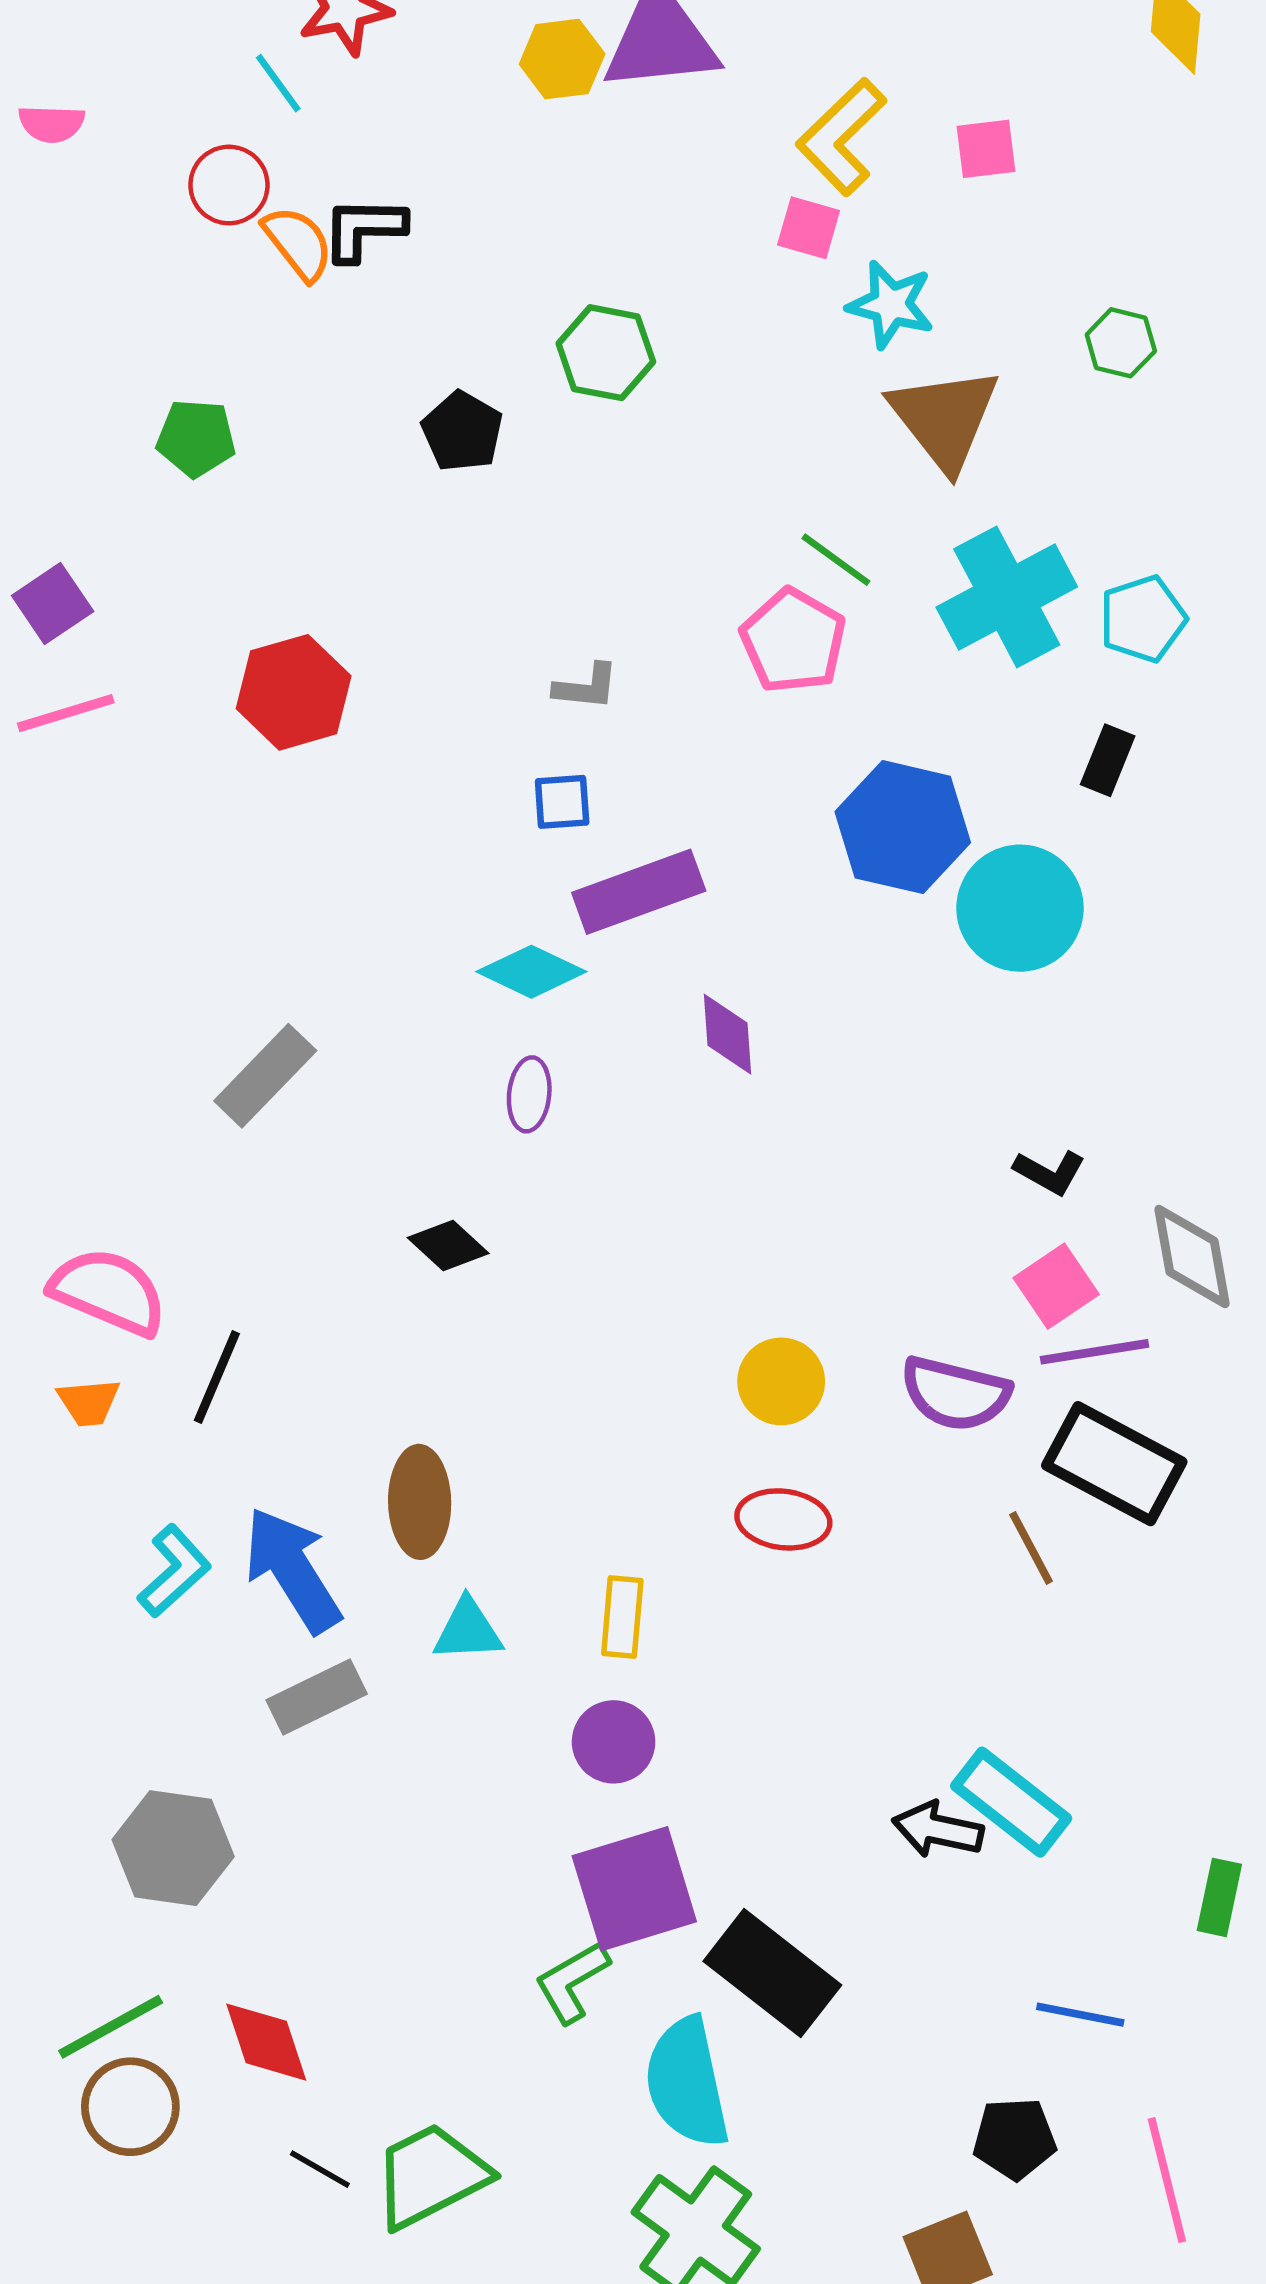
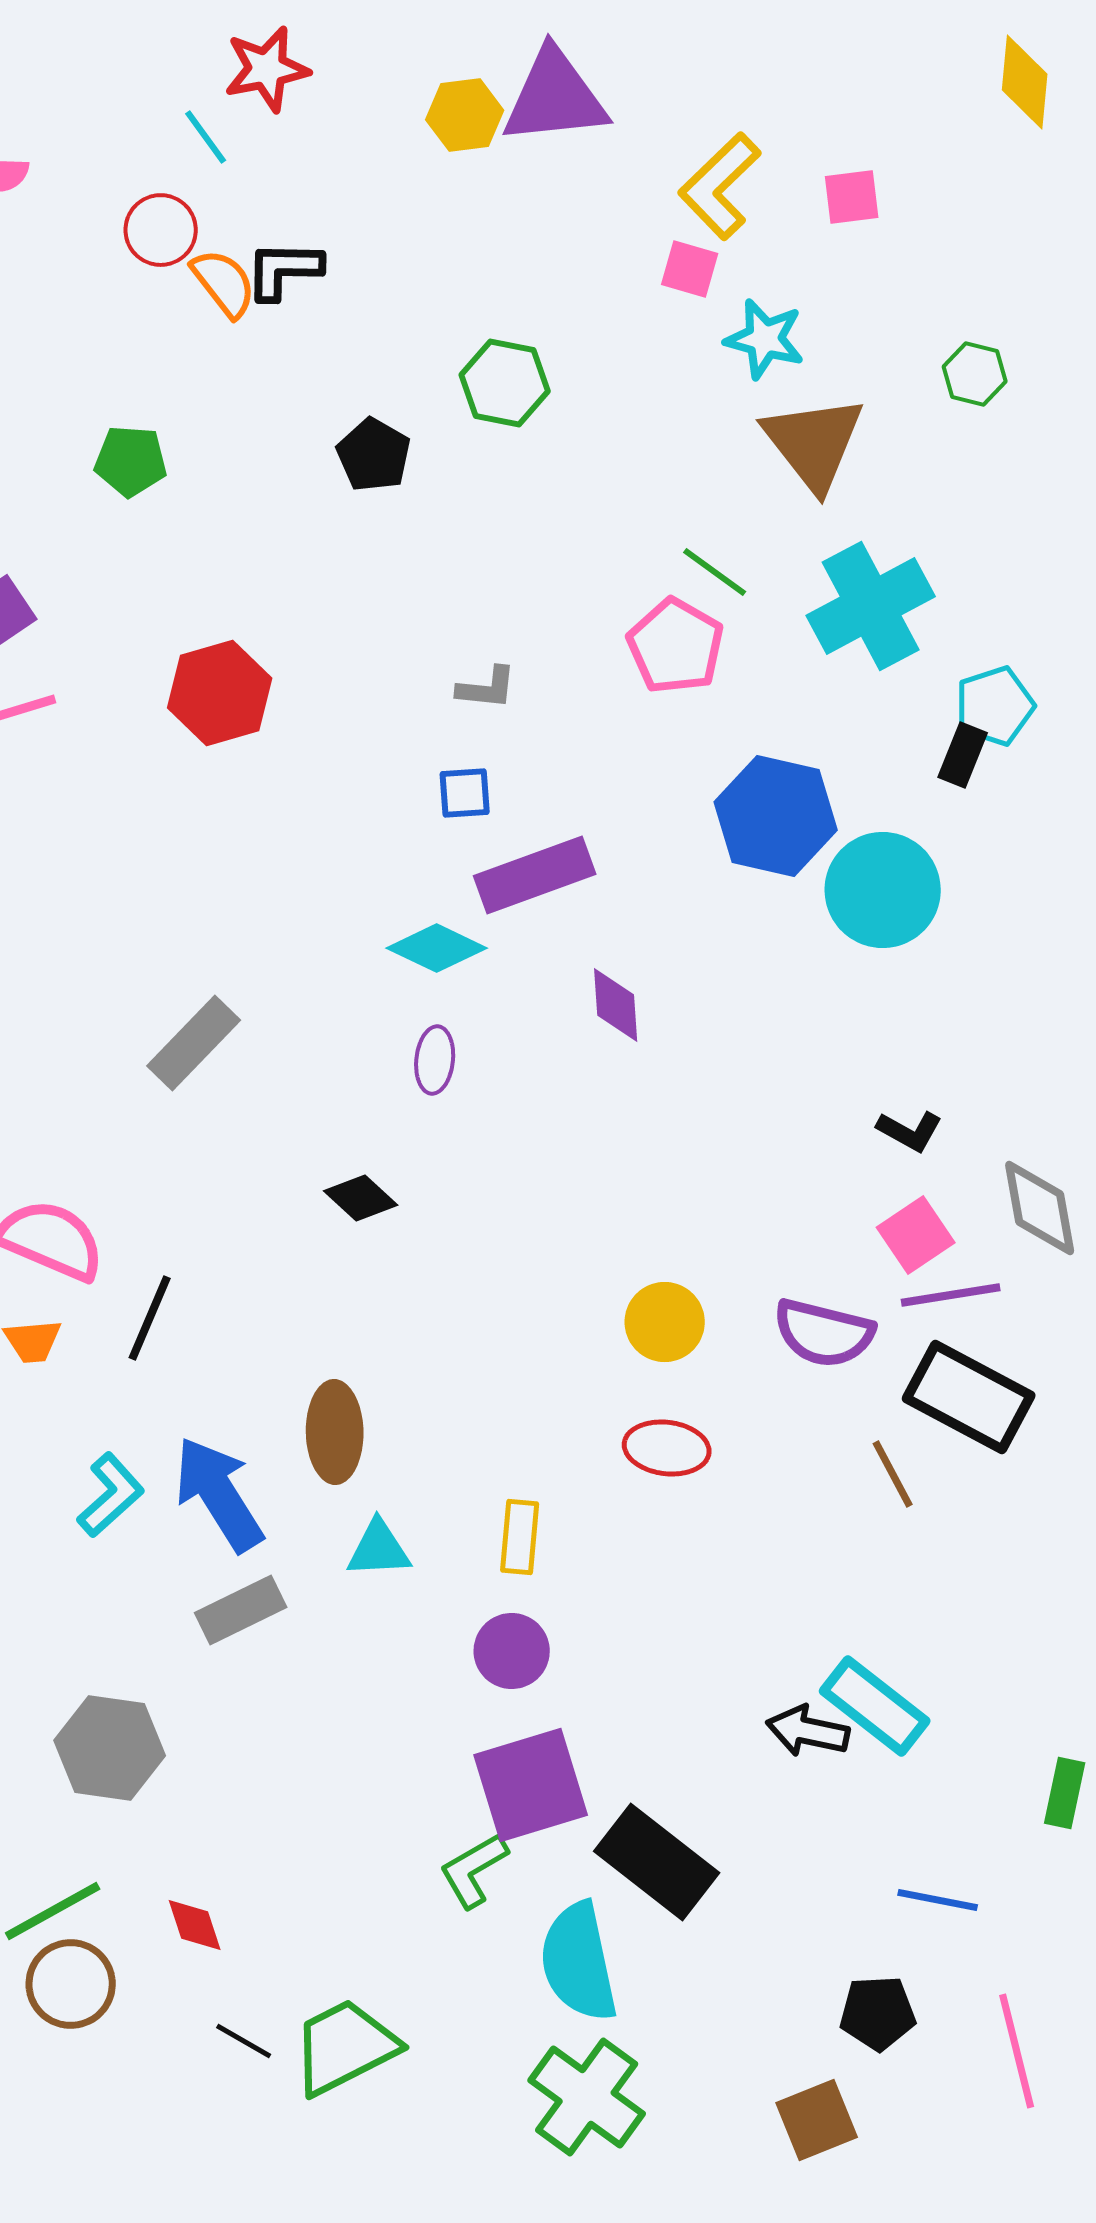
cyan pentagon: (1143, 619) -> (995, 706), moved
red diamond: (266, 2042) -> (195, 1925), size x0.7

